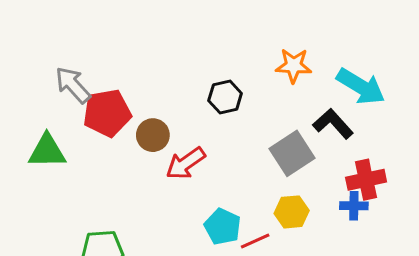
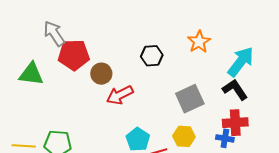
orange star: (294, 66) -> (199, 42), turned 30
cyan arrow: (361, 86) -> (241, 62), turned -92
black L-shape: (333, 124) -> (235, 90), moved

